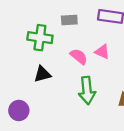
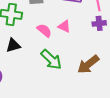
green arrow: (87, 91) -> (51, 59), turned -40

